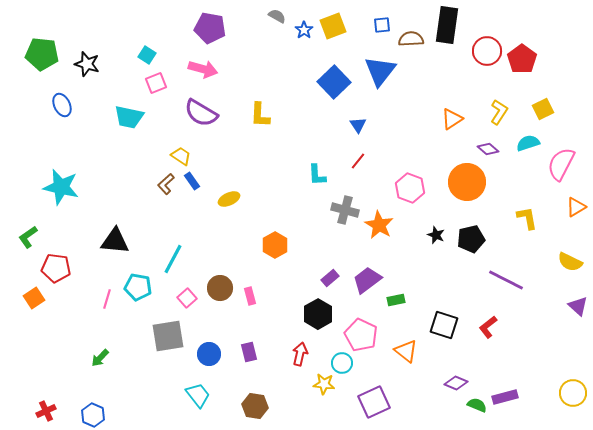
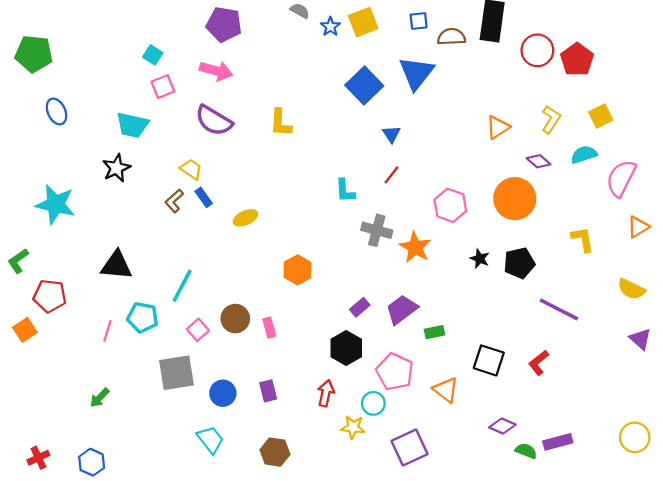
black star: (87, 64) -> (116, 168), moved, turned 30

